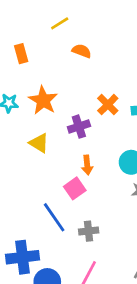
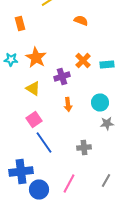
orange semicircle: (82, 51) -> (81, 20), moved
pink square: (75, 188) -> (34, 120), moved
gray cross: (89, 231) -> (84, 148), moved

